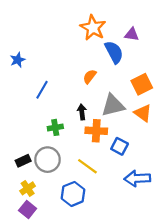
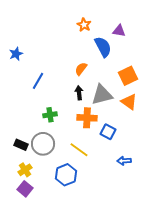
orange star: (93, 28) -> (84, 25), size x0.6
black arrow: (82, 112) -> (79, 93), moved
black rectangle: (23, 161) -> (21, 145), turned 48
blue arrow: (137, 178) -> (124, 161), size x0.6

